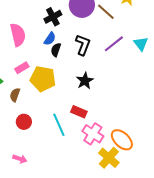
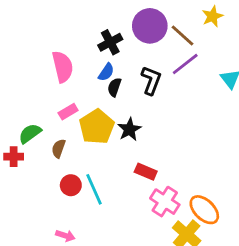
purple line: (114, 44) -> (185, 64), moved
yellow pentagon: (43, 79) -> (97, 127), turned 30
black star: (85, 81) -> (129, 129), moved
cyan line: (59, 125) -> (94, 189), moved

